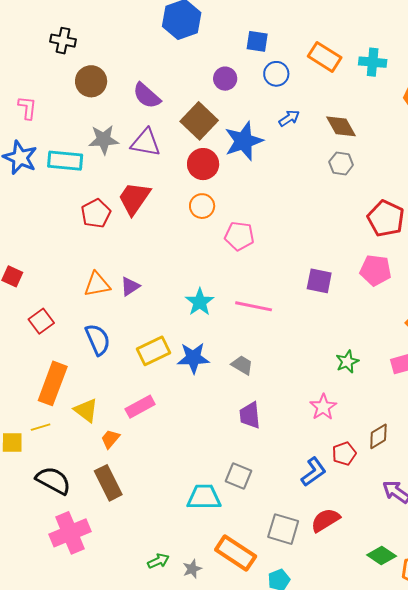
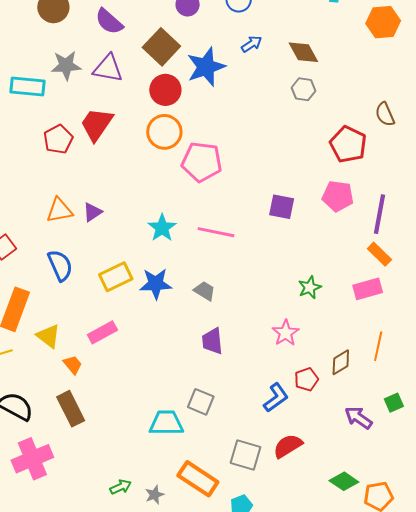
orange circle: (202, 206) -> (164, 132), size x1.4
pink pentagon: (239, 236) -> (202, 162), size x1.4
orange trapezoid: (110, 439) -> (73, 365), turned 100

